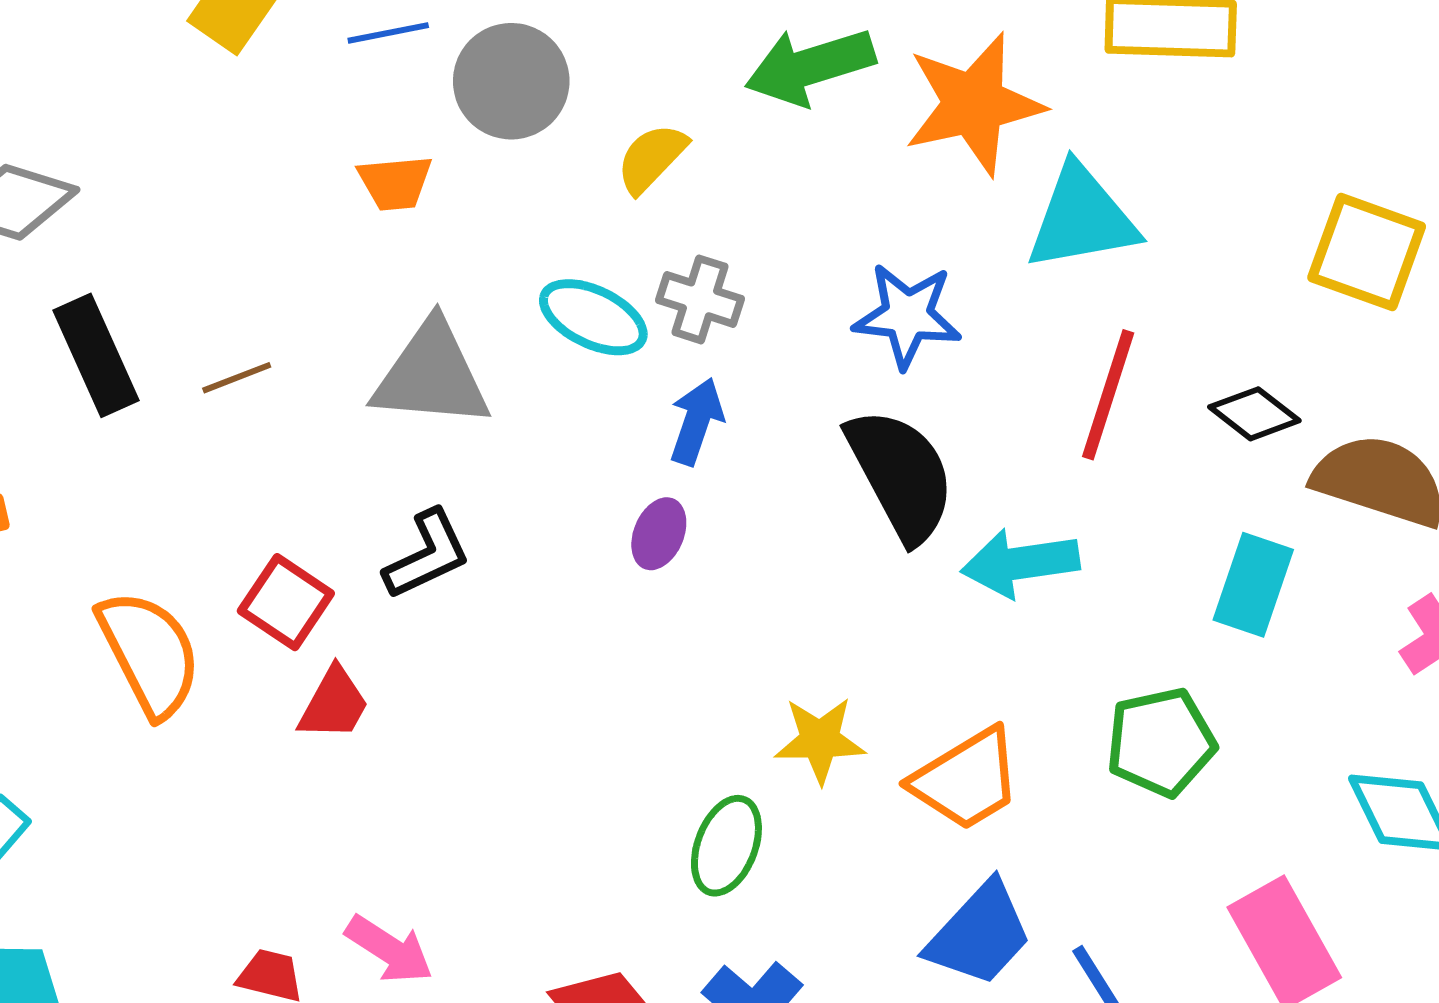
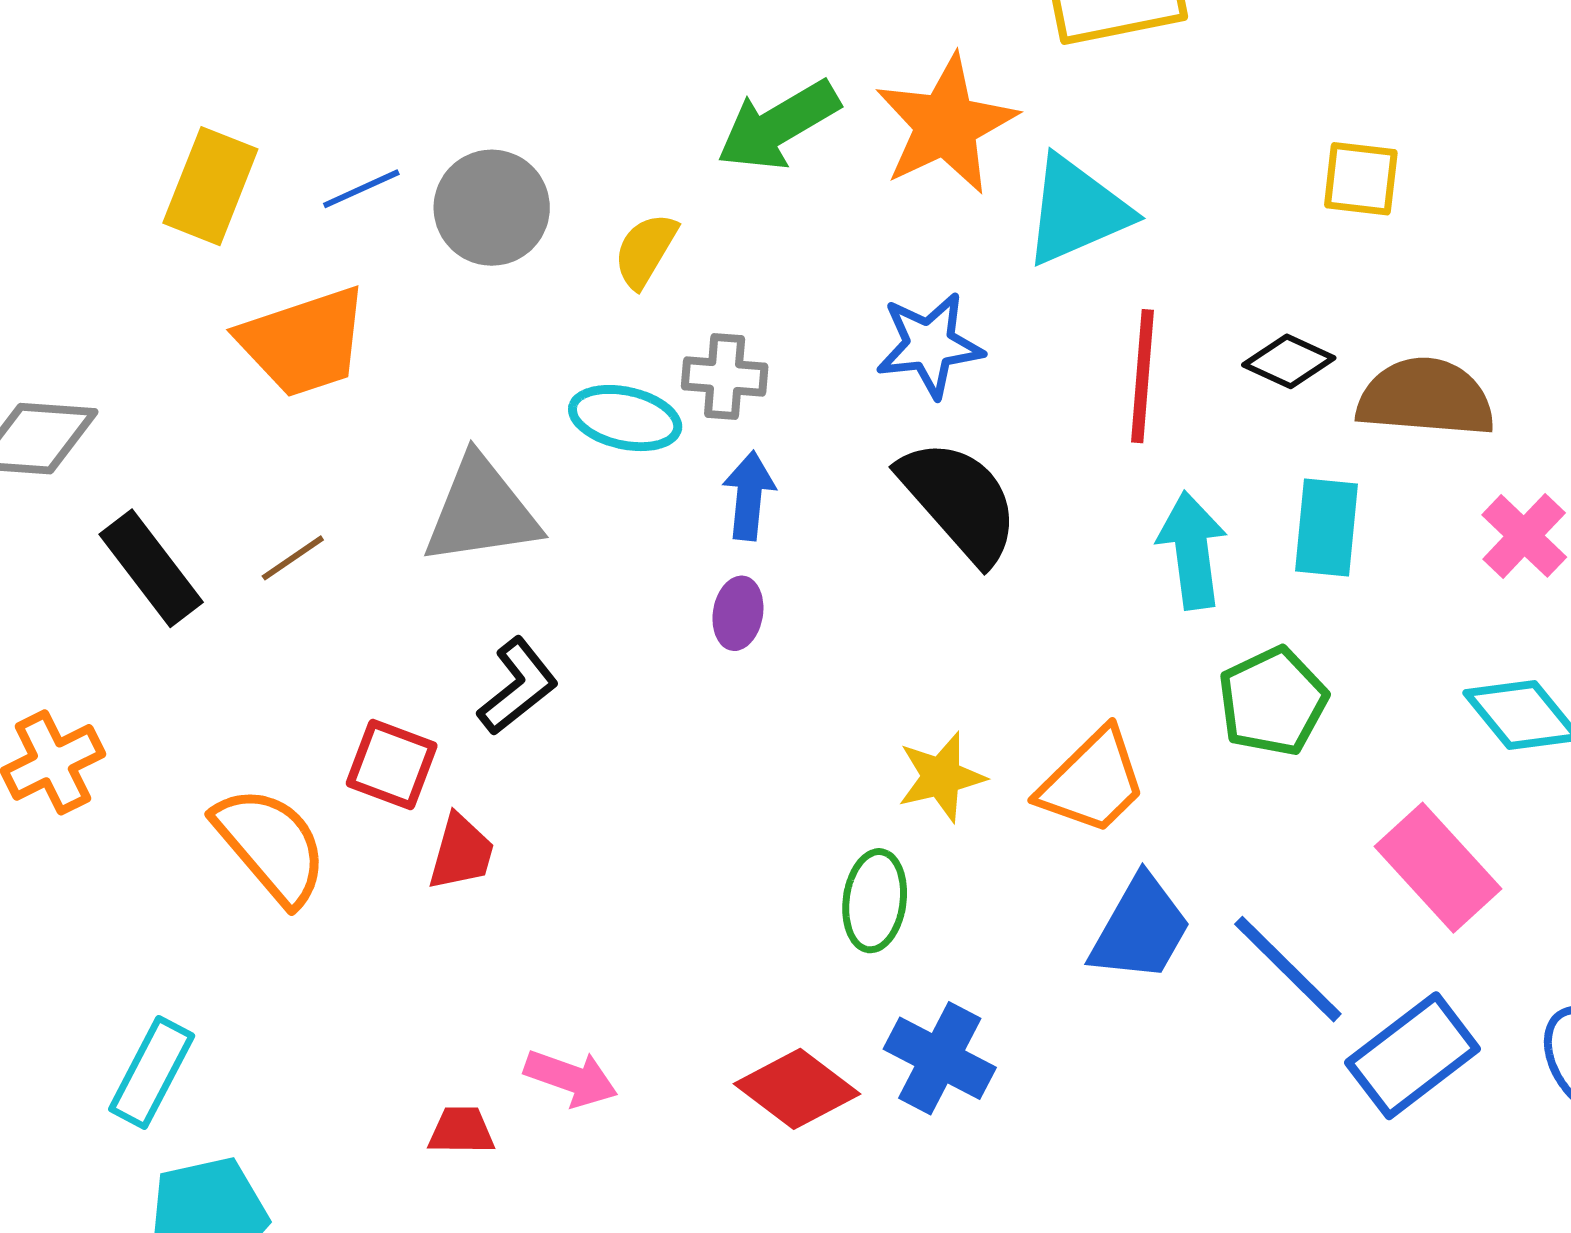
orange trapezoid: (395, 183) -> (303, 342), moved, size x1.8
yellow square: (1367, 252) -> (1361, 179), size x0.7
cyan arrow: (1020, 563) -> (1192, 550), moved, turned 104

